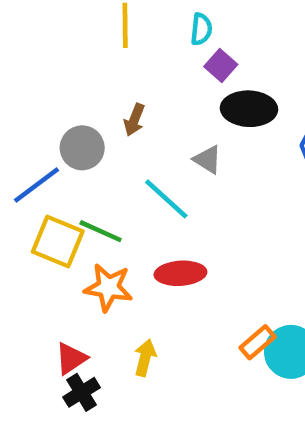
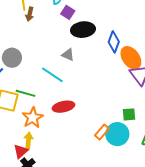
brown arrow: (134, 120) -> (30, 14), moved
orange star: (108, 287) -> (33, 118), turned -30
yellow arrow: (145, 358) -> (28, 140), moved

